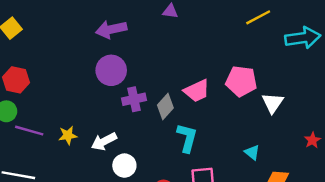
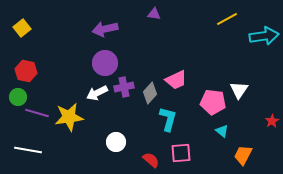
pink pentagon: (241, 81) -> (213, 102), moved
yellow star: (68, 135) -> (69, 117), size x1.8
white arrow: (104, 141) -> (97, 93), moved

